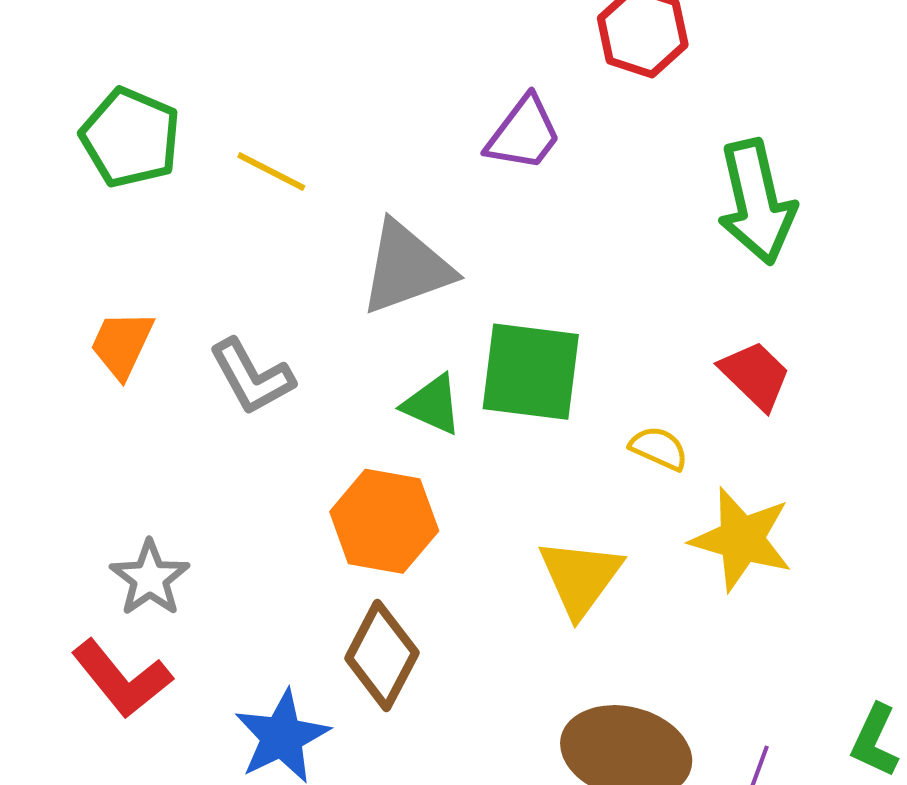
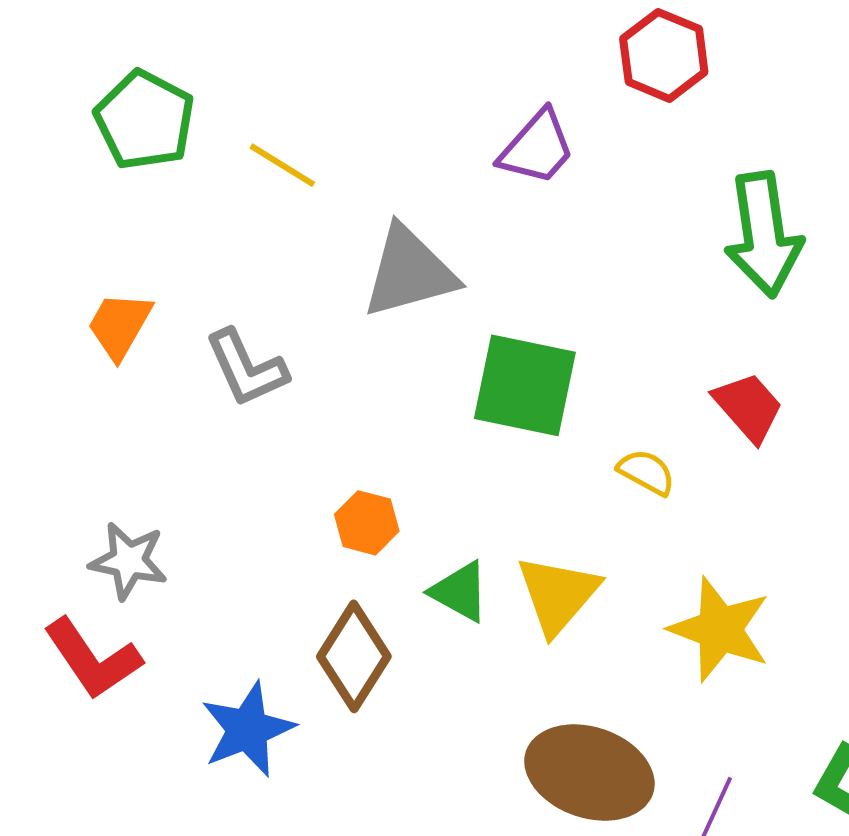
green triangle: (432, 405) -> (460, 592), moved
orange hexagon: (384, 521) -> (367, 523), size x0.6
yellow star: (742, 539) -> (720, 629), moved
gray star: (150, 578) -> (129, 561), turned -30

